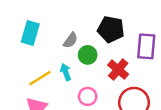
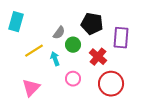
cyan rectangle: (30, 33) -> (16, 22), moved
yellow line: (40, 78) -> (34, 51), moved

